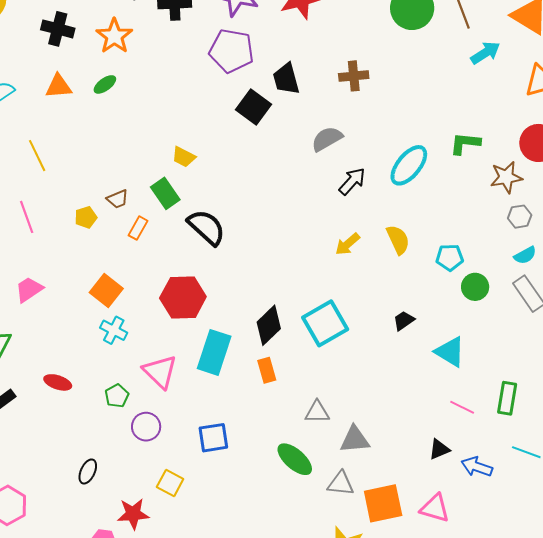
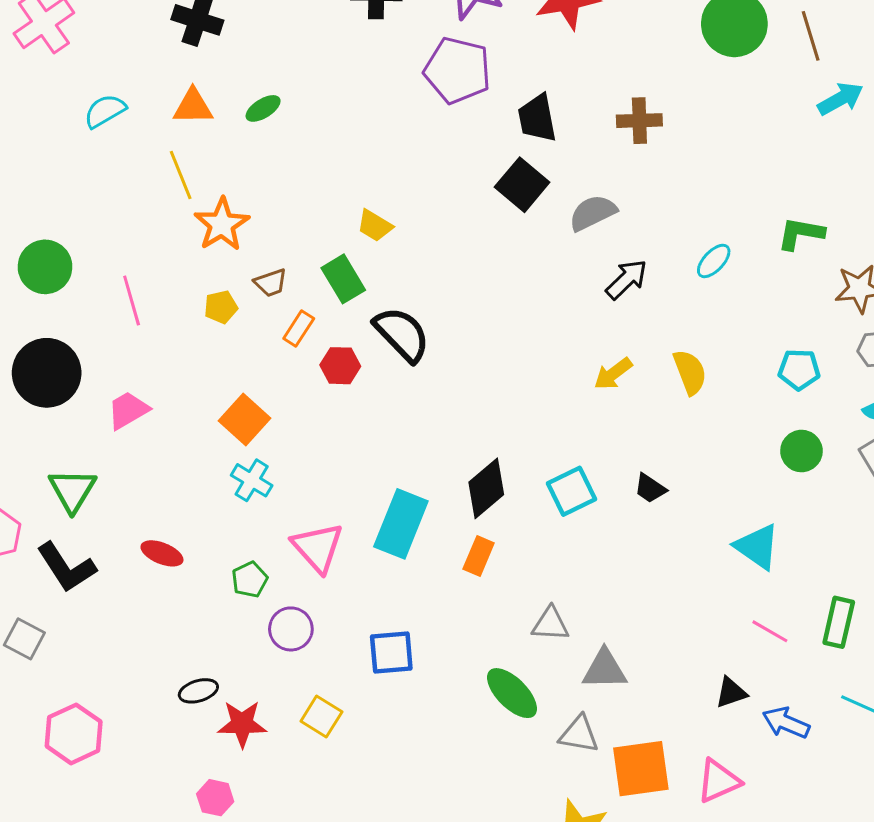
orange star: (114, 36) -> (222, 224), moved
black square: (253, 107) -> (522, 185), moved
yellow line: (37, 156) -> (181, 175), moved
cyan ellipse: (409, 165) -> (714, 261), size x0.6
cyan pentagon: (450, 257) -> (799, 369), moved
red hexagon: (183, 297) -> (340, 366), moved, size x0.6
black trapezoid: (404, 321) -> (650, 488), moved, turned -115
cyan square: (325, 323) -> (572, 491), size x0.7
orange rectangle: (267, 370) -> (479, 556), turned 35
black ellipse: (88, 472) -> (198, 691), turned 45
pink triangle: (435, 508) -> (719, 781), turned -44
red star: (133, 514) -> (242, 724), moved

